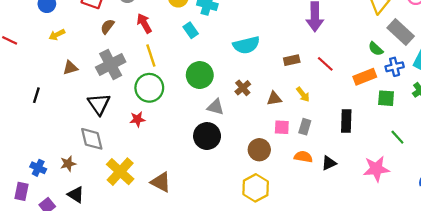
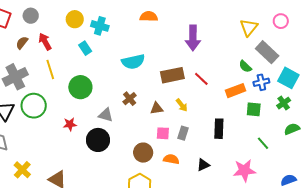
brown semicircle: (107, 27) -> (22, 43), moved
brown rectangle: (292, 60) -> (172, 75), size x1.6
green circle: (200, 75) -> (80, 87), moved
green circle: (149, 88) -> (34, 106), moved
red star: (137, 119) -> (70, 124), moved
orange semicircle: (303, 157) -> (171, 159), moved
yellow cross: (120, 172) -> (22, 170), size x0.7

